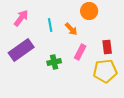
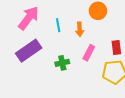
pink arrow: (21, 18) -> (29, 18), size x1.4
orange arrow: (71, 29) -> (80, 29), turned 40

